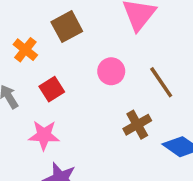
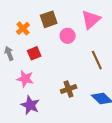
pink circle: (111, 71) -> (68, 36), moved
brown cross: (137, 125) -> (69, 89), moved

